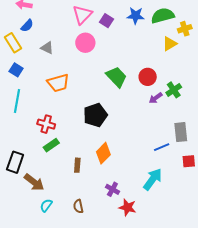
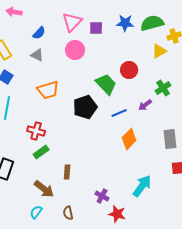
purple square: (106, 21) -> (96, 28), turned -32
blue semicircle: (27, 26) -> (39, 33), moved
red circle: (148, 77) -> (129, 70), moved
green cross: (174, 90) -> (163, 88), moved
black pentagon: (95, 115) -> (85, 107), moved
blue line: (162, 147) -> (119, 113), moved
orange diamond: (103, 153) -> (129, 139), moved
brown arrow: (34, 182) -> (44, 189), moved

